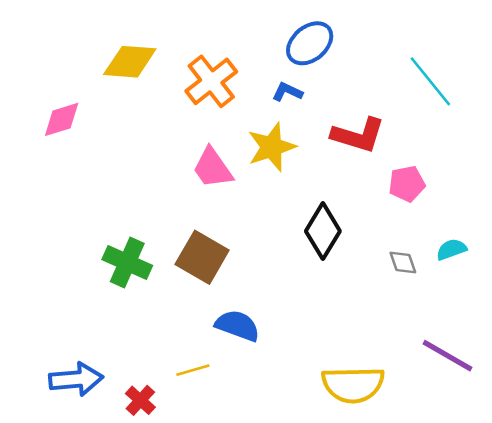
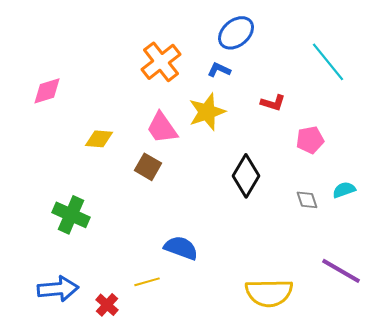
yellow diamond: (130, 62) -> (99, 139), moved, size x0.7
red L-shape: (358, 135) -> (273, 103), size x0.6
brown square: (202, 257) -> (148, 167), moved, size x0.7
green cross: (127, 263) -> (71, 215), moved

